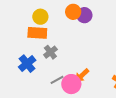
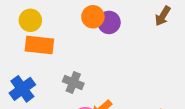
yellow circle: (40, 17) -> (30, 20), moved
gray cross: (50, 52) -> (73, 82), moved, turned -32

